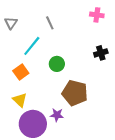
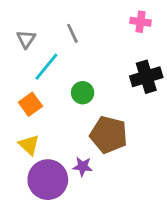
gray triangle: (11, 23) -> (26, 39), moved
black cross: (101, 53) -> (146, 77), size x1.5

